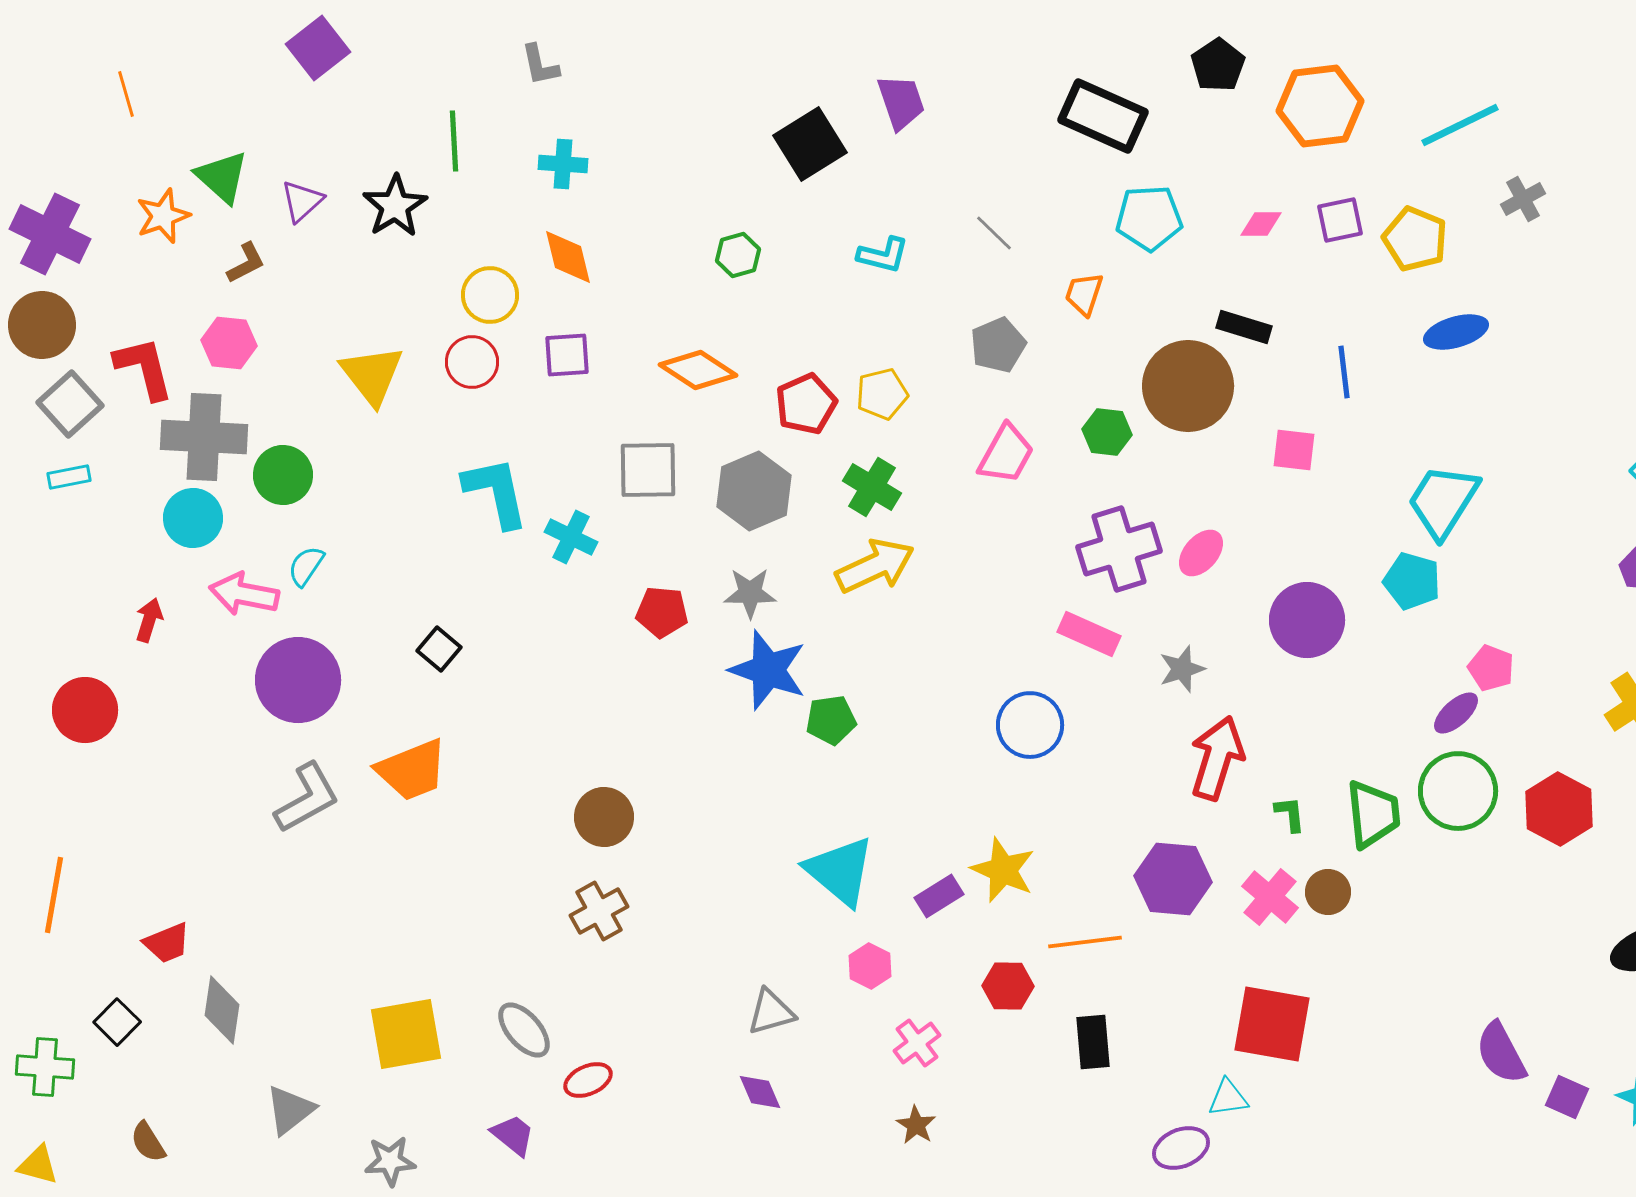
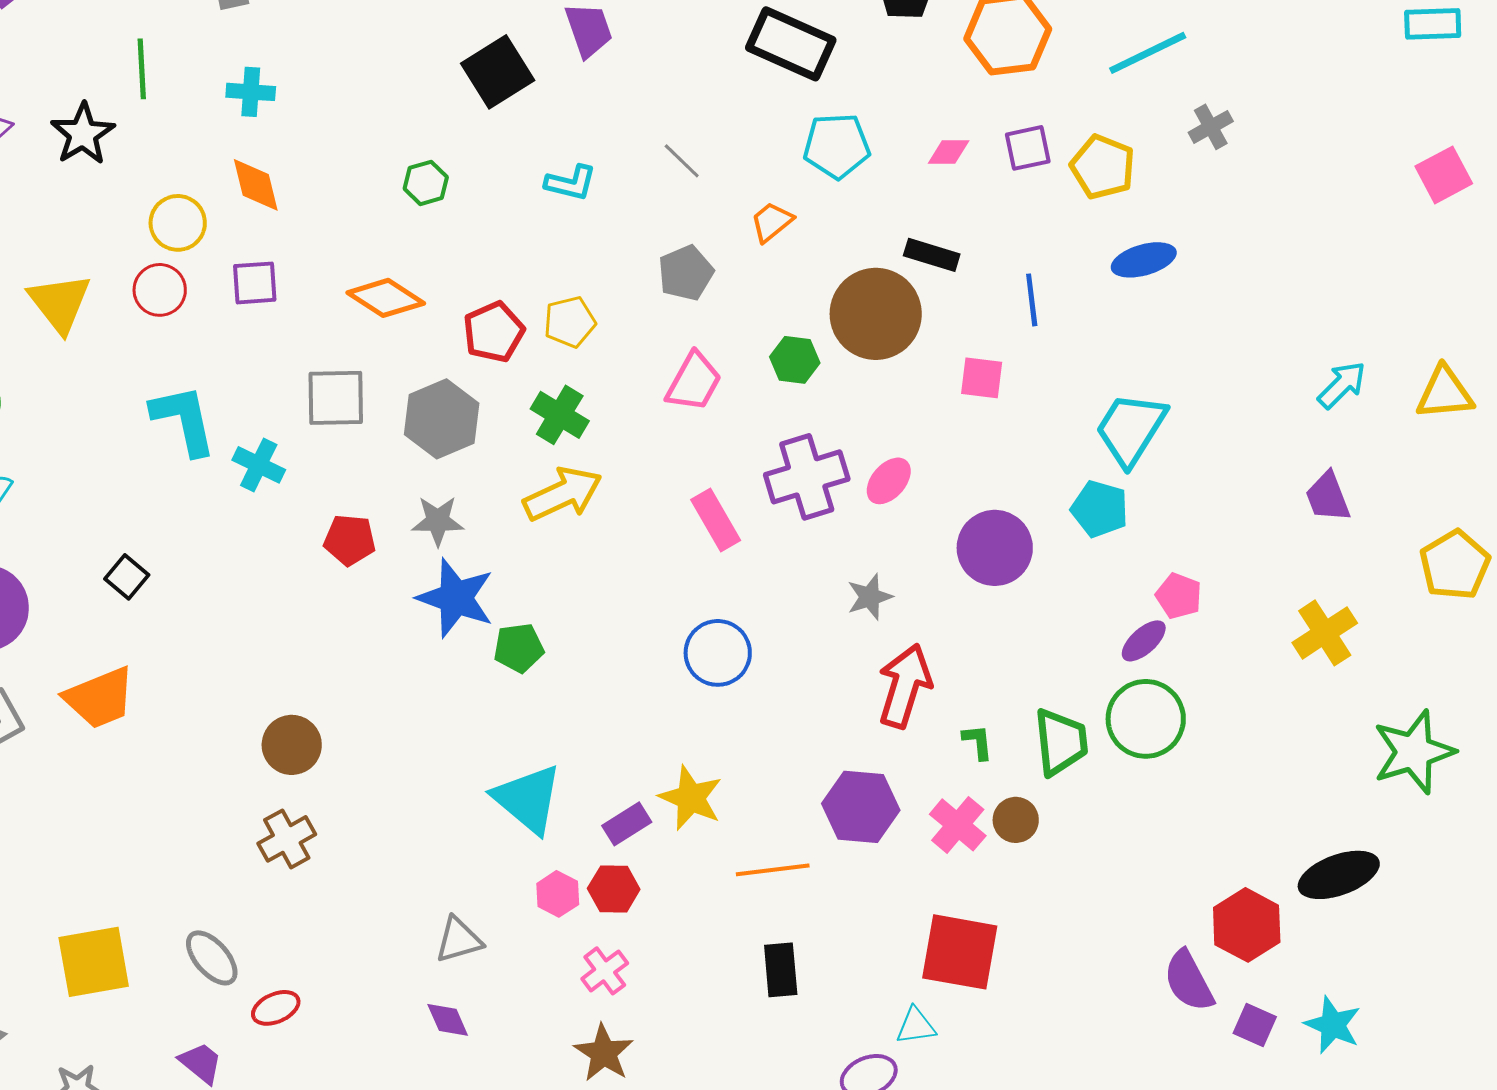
orange trapezoid: (1084, 294) -> (772, 222), turned 33
pink rectangle: (1089, 634) -> (716, 520), moved, turned 36
red hexagon: (1559, 809) -> (1247, 925), moved
red hexagon: (1008, 986) -> (614, 889), moved
brown star: (916, 1125) -> (604, 1053), size x1.5

